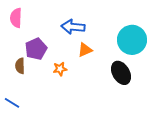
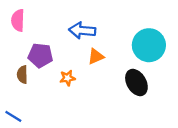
purple pentagon: (36, 49) -> (40, 55), turned 30

